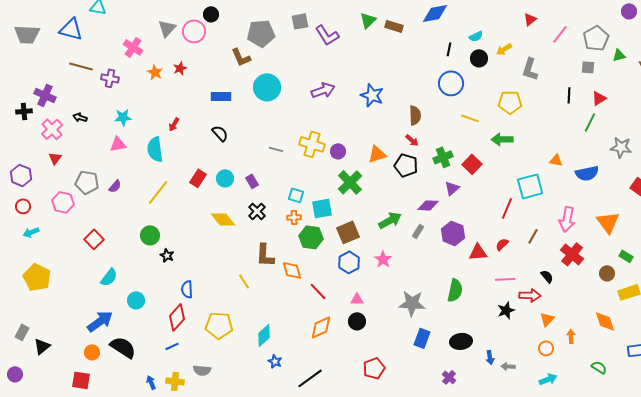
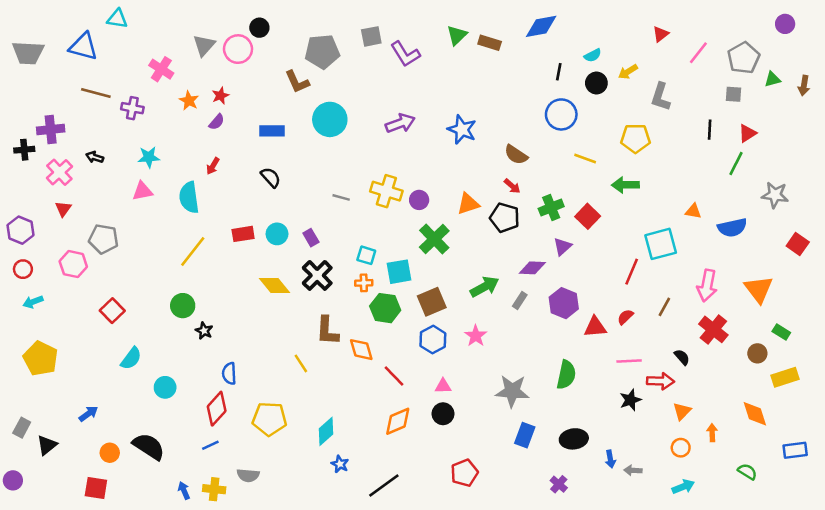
purple cross: (45, 95) -> (51, 130), turned -30
brown semicircle: (415, 115) -> (516, 155), turned 126
red rectangle: (198, 178) -> (243, 234), turned 48
purple semicircle: (115, 186) -> (217, 122), moved
black cross: (257, 211) -> (317, 275), size x1.4
blue arrow: (100, 321) -> (88, 414), moved, size x0.6

